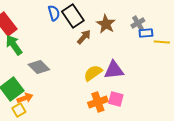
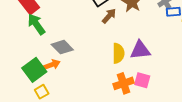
yellow semicircle: (93, 73) -> (118, 53), turned 126
orange arrow: (25, 98) -> (52, 65), moved

